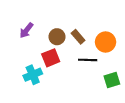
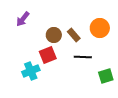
purple arrow: (26, 30) -> (23, 19), moved
orange circle: (106, 42) -> (100, 28), moved

